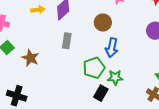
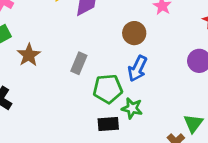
gray rectangle: (67, 41) -> (79, 63), moved
black rectangle: (101, 93) -> (108, 124), turned 42

